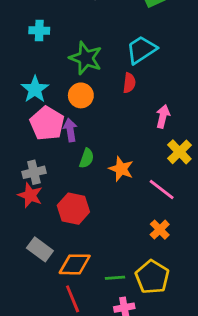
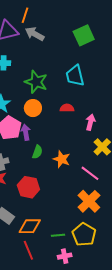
cyan trapezoid: (141, 50) -> (75, 76), turned -70
red semicircle: (129, 83) -> (67, 108), moved, turned -96
orange cross: (160, 230) -> (89, 201), size x1.6

